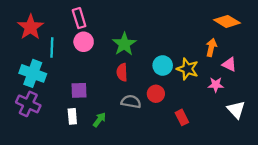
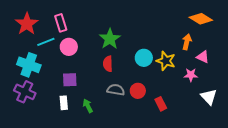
pink rectangle: (79, 18) -> (61, 23), moved
pink circle: (84, 42) -> (69, 47), moved
cyan line: (52, 47) -> (46, 42), turned 66
red circle: (156, 94) -> (138, 91), moved
green arrow: (99, 120) -> (88, 106), turned -64

